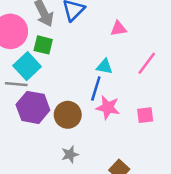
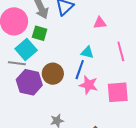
pink line: (147, 63) -> (121, 51), turned -54
brown circle: (68, 115) -> (53, 74), moved
pink square: (145, 115) -> (118, 92), size x1.6

